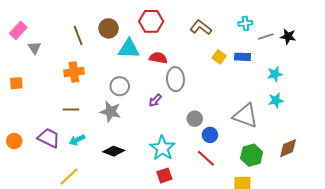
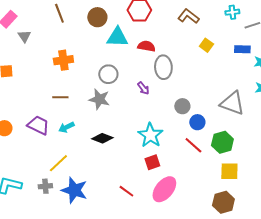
brown line: (78, 35) -> (59, 13), moved
blue rectangle: (242, 57) -> (242, 49), moved
purple arrow: (155, 100) -> (143, 88), turned -80
green hexagon: (252, 155) -> (222, 142), moved

